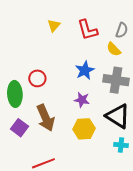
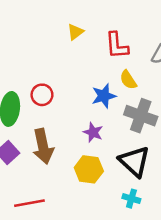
yellow semicircle: (114, 49) -> (128, 80), moved

